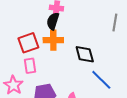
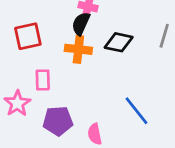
red square: (28, 43) -> (28, 36), moved
black diamond: (85, 54) -> (119, 42), moved, turned -70

